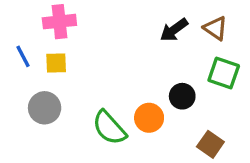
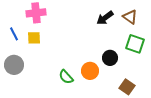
gray circle: (45, 108) -> (14, 65), moved
green semicircle: (109, 128) -> (66, 77), size x0.7

